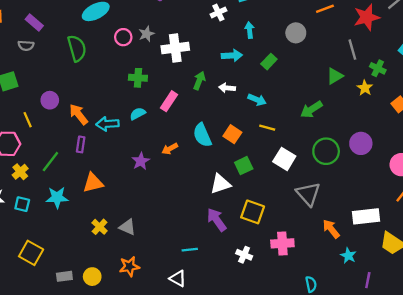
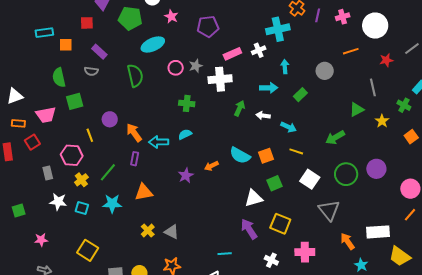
red star: (367, 17) -> (386, 60), size x0.6
green cross: (378, 68) -> (404, 105), moved
pink rectangle: (169, 101) -> (232, 54), moved, turned 30
orange square: (232, 134) -> (266, 156), turned 35
cyan semicircle: (202, 135) -> (240, 155), turned -40

